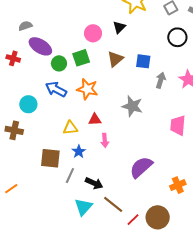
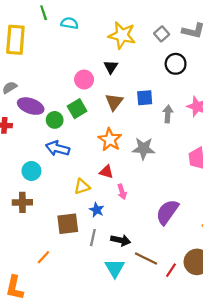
orange star: (87, 89) -> (110, 140), moved, turned 30
red triangle: (95, 120) -> (106, 172), turned 32
orange line: (11, 189) -> (43, 257), moved

